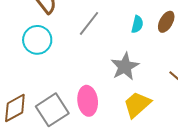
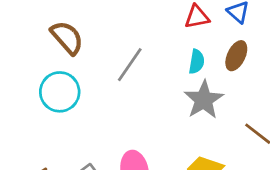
gray star: (125, 66) -> (204, 100), moved

